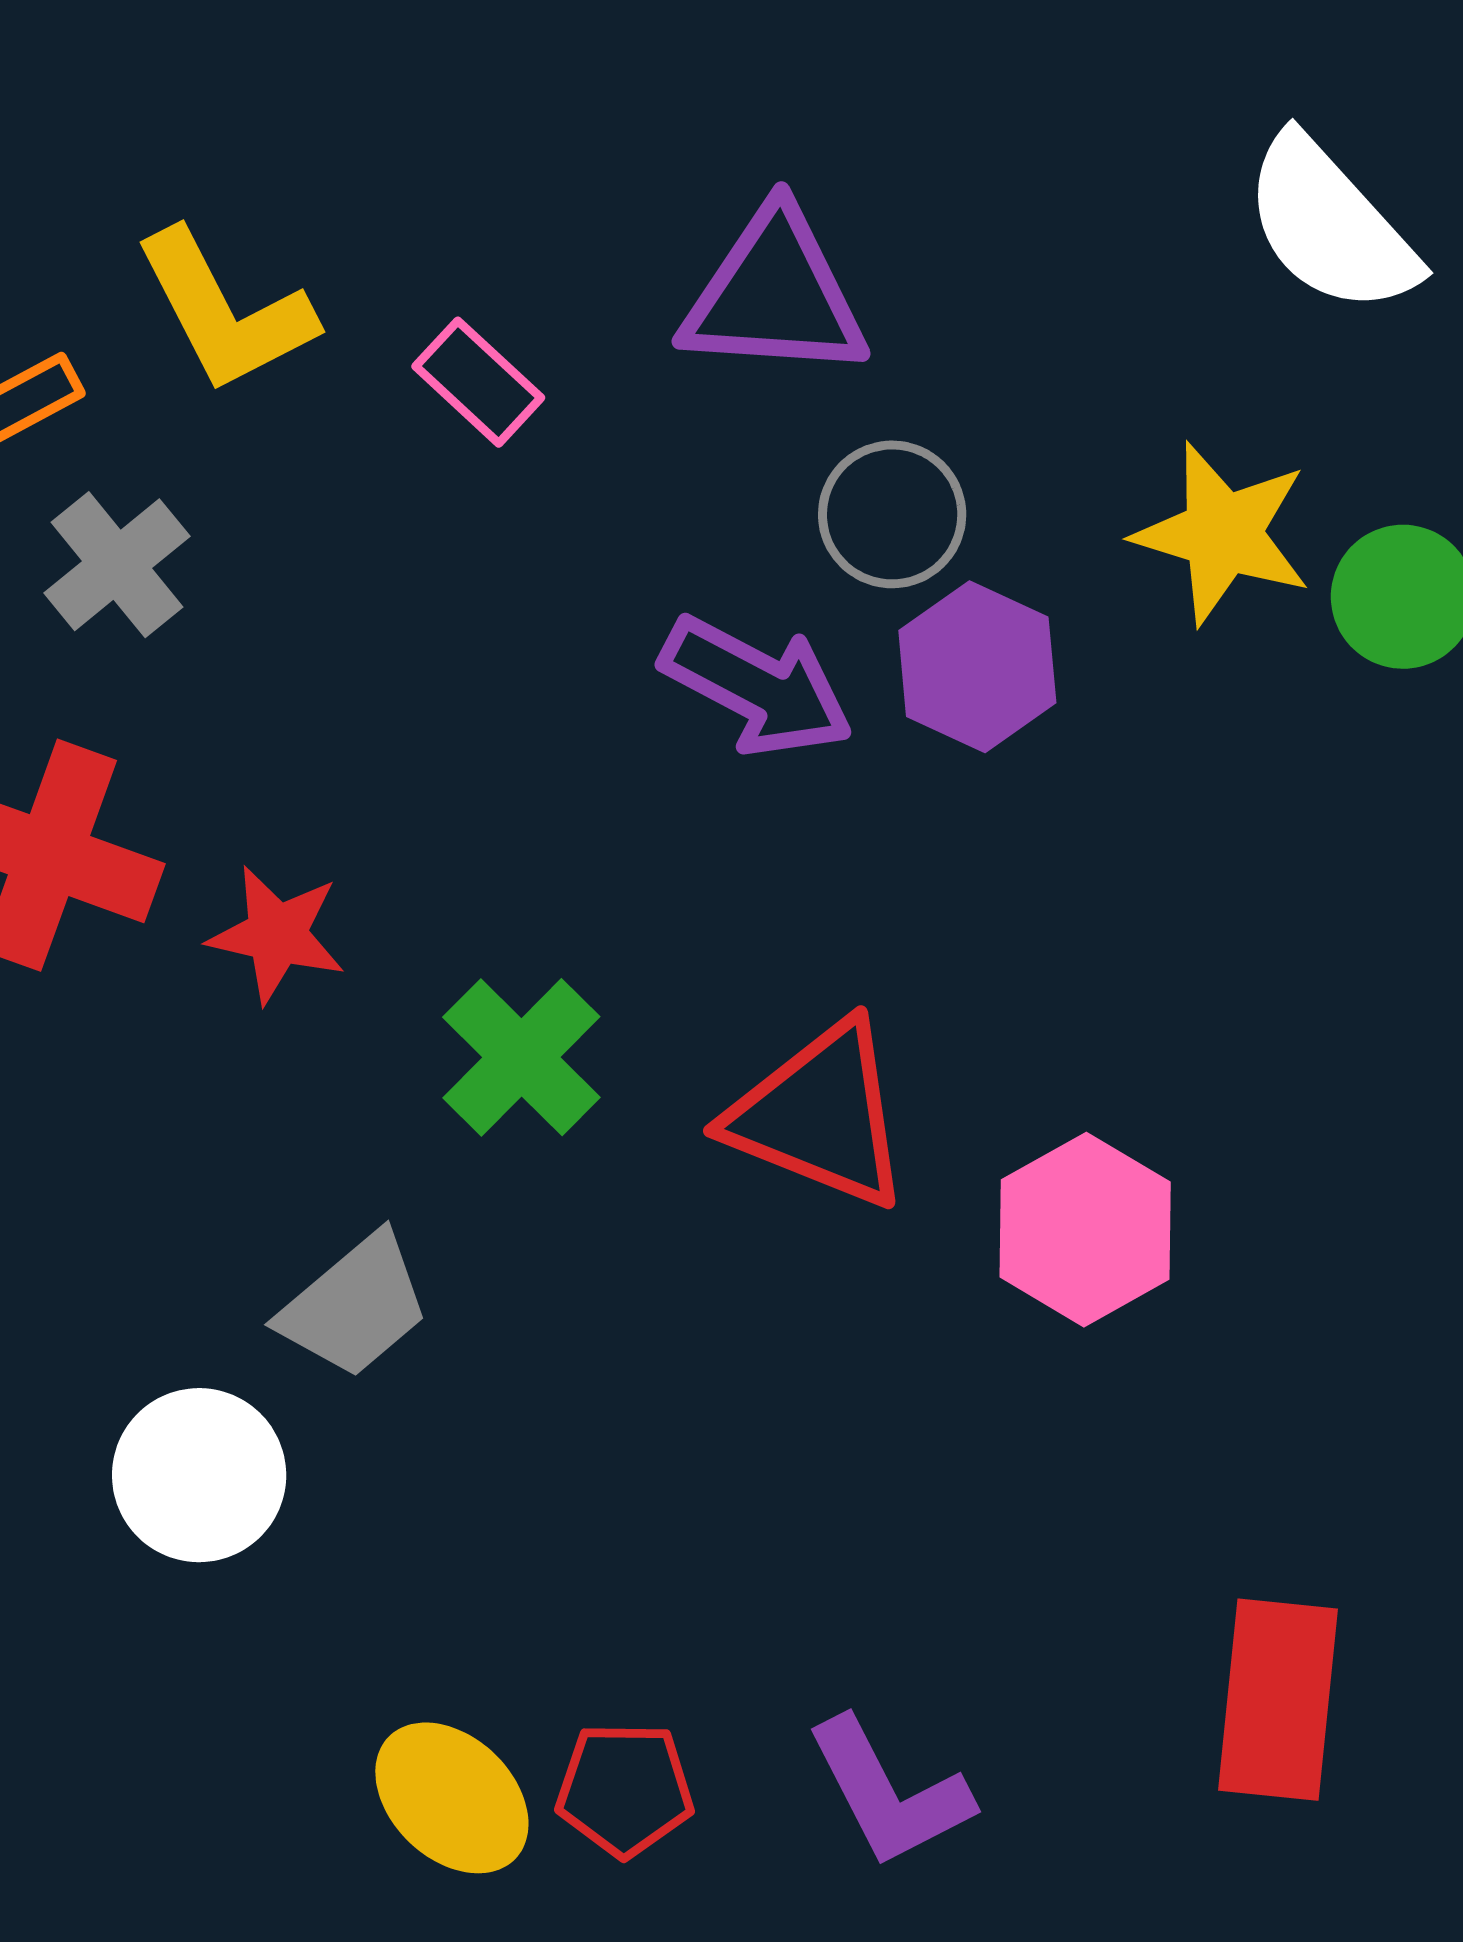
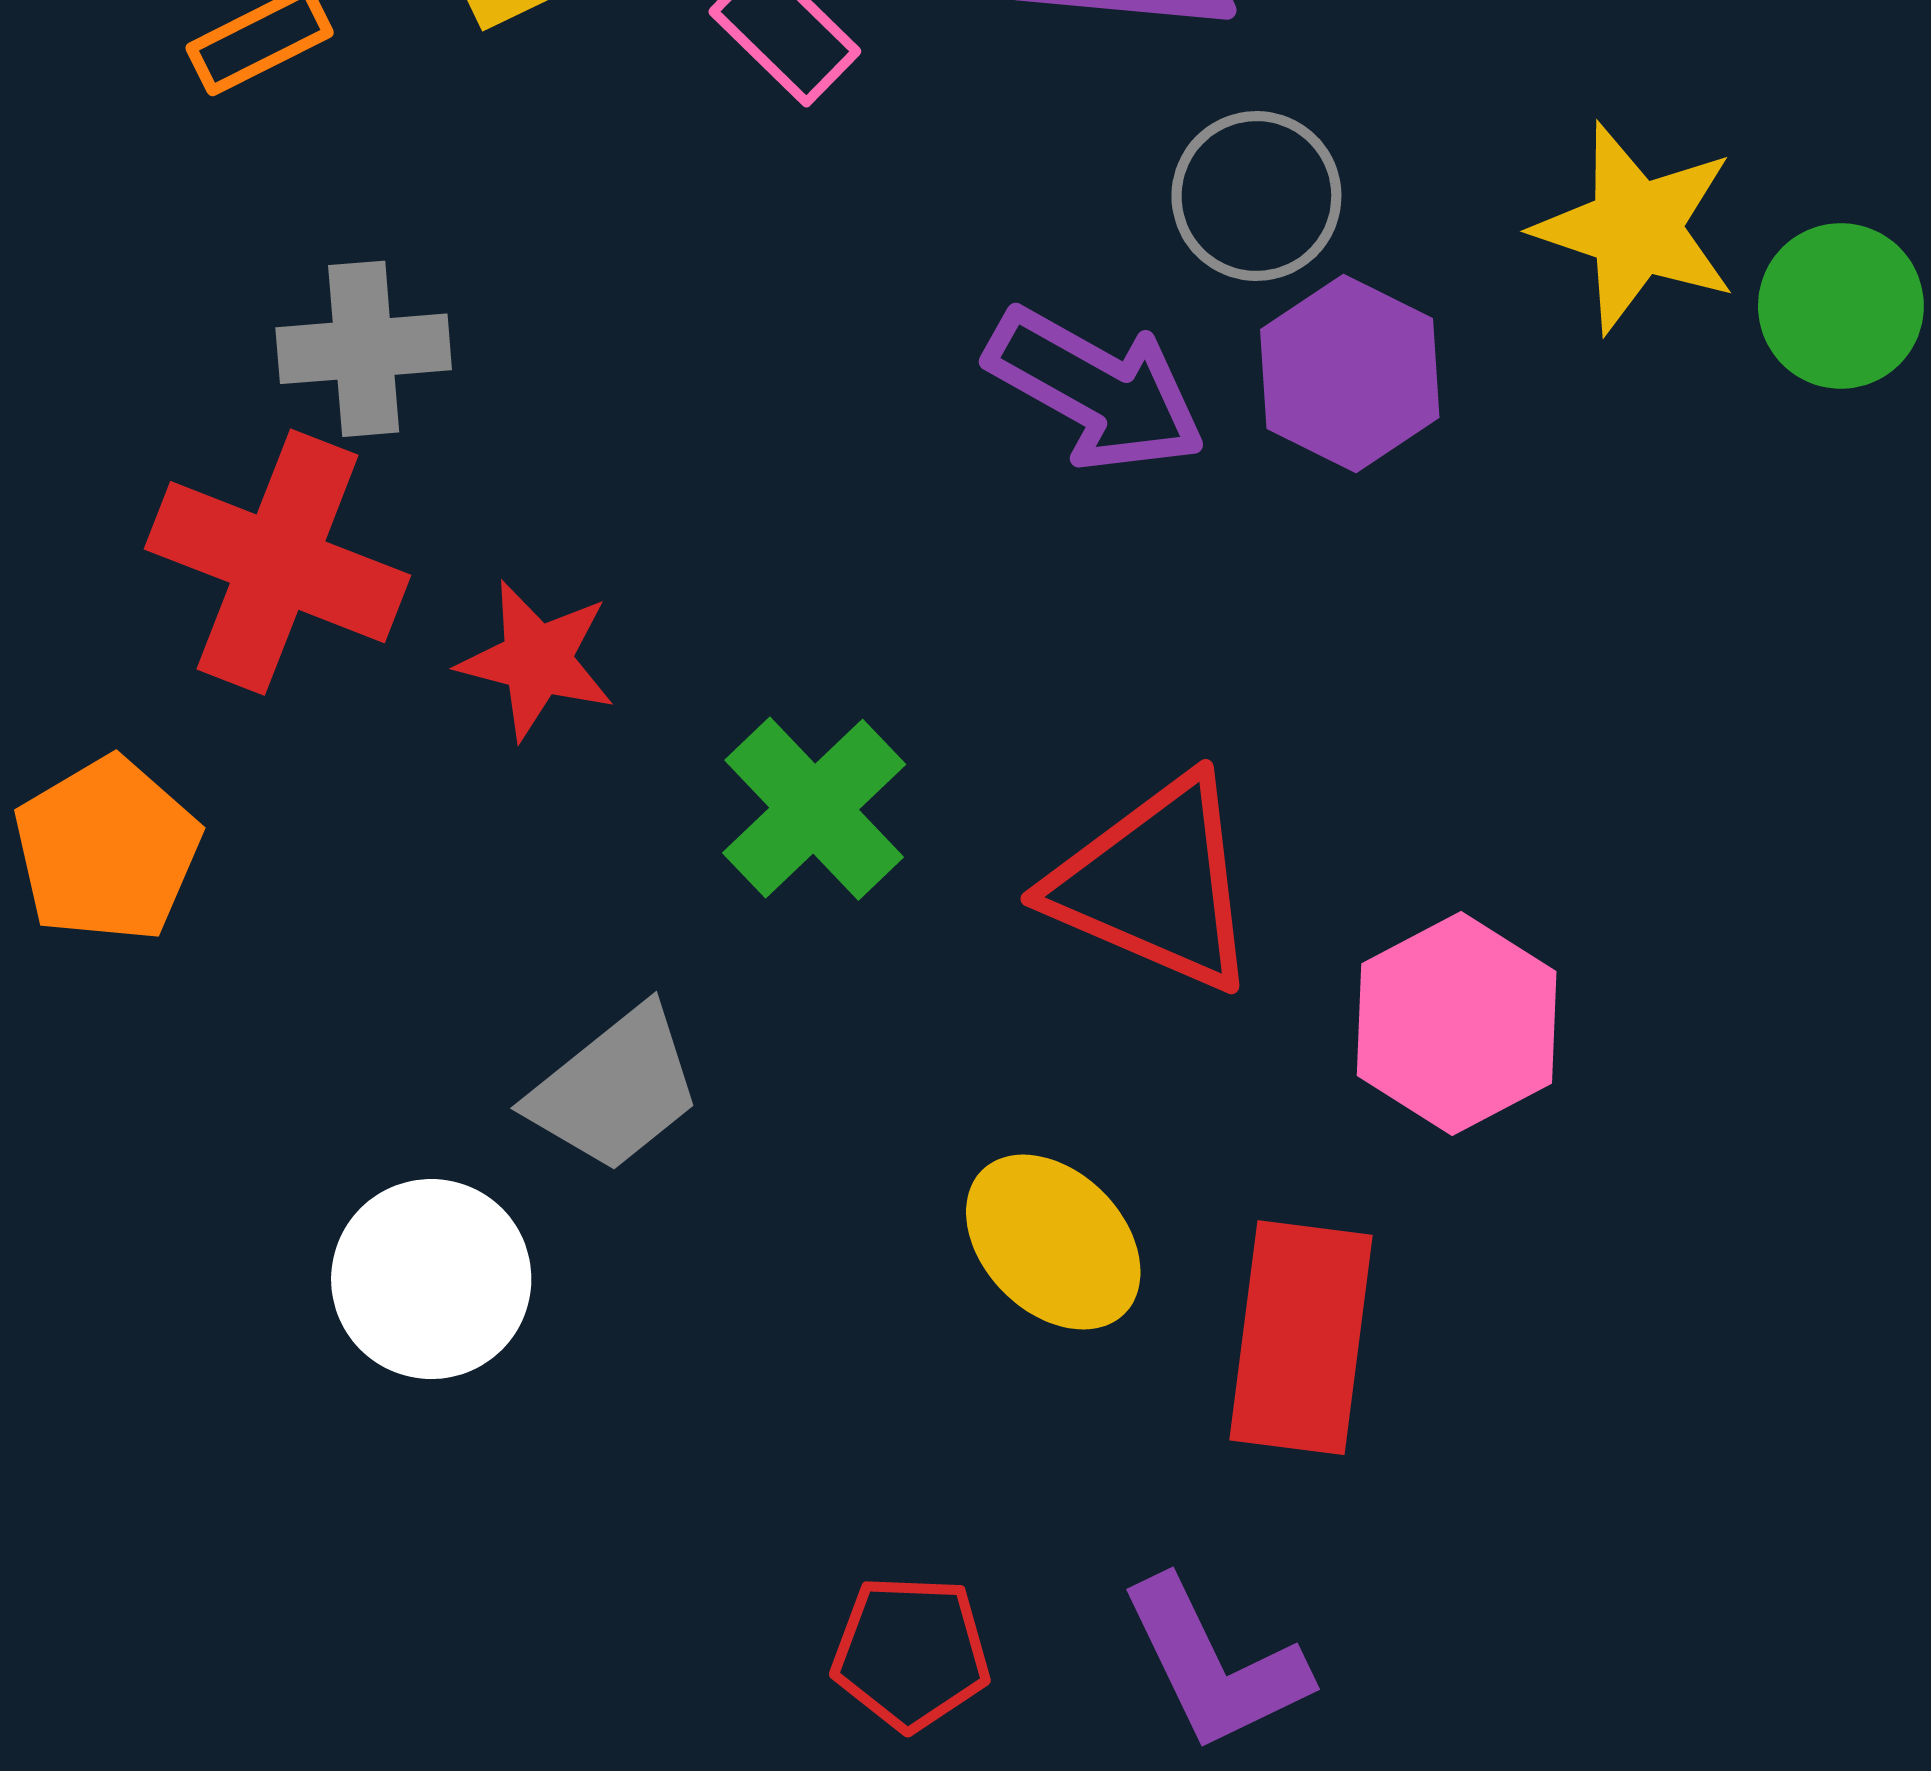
gray cross: (117, 565) -> (364, 349), moved, turned 33
red rectangle: (1278, 1700) -> (1301, 1338), moved
yellow ellipse: (452, 1798) -> (1053, 1242), moved

